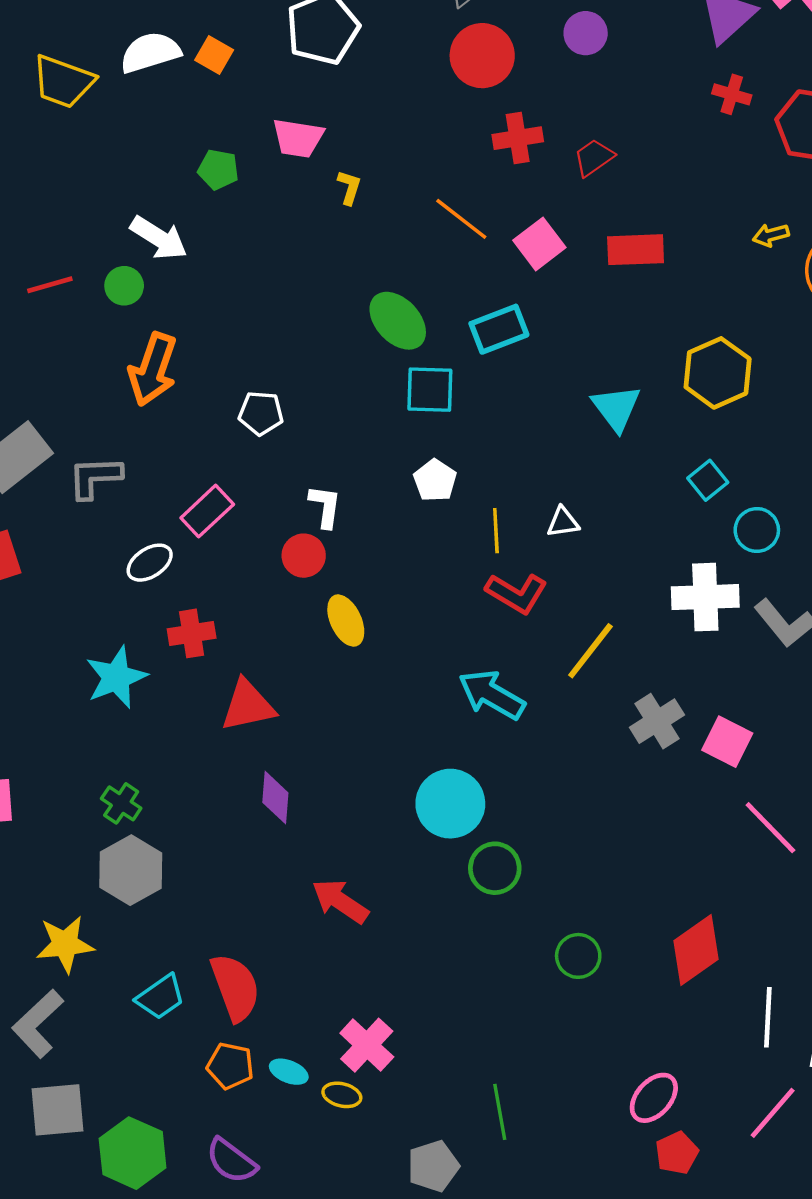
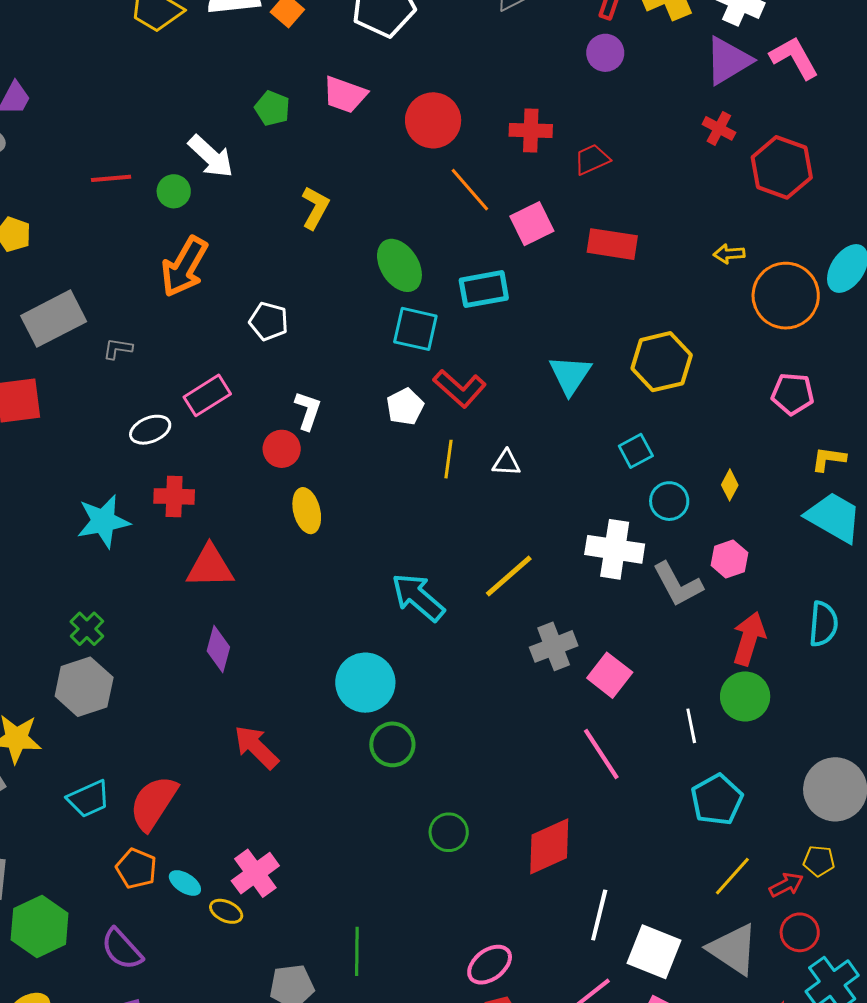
red circle: (482, 56) -> (433, 120), moved
yellow L-shape: (349, 187) -> (315, 208), moved, size x1.4
gray L-shape: (95, 477) -> (118, 349), size x0.6
red L-shape: (517, 593) -> (460, 388), moved
pink line: (770, 828) -> (601, 754), moved
red semicircle: (235, 987) -> (153, 803), turned -138

